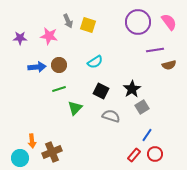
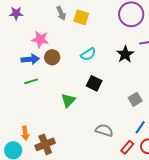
pink star: (49, 36) -> (40, 39), moved
purple star: (20, 38) -> (16, 13), moved
green line: (59, 89) -> (31, 81), moved
black star: (132, 89) -> (125, 54), moved
gray semicircle: (111, 116) -> (104, 130), moved

